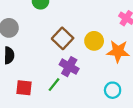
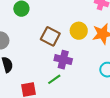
green line: (54, 85) -> (54, 79), turned 32

